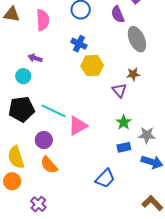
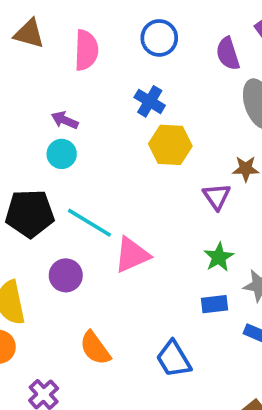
cyan circle: (23, 76) -> (62, 154), moved
orange semicircle: (49, 165) -> (95, 348), moved
blue trapezoid: (105, 178) -> (174, 359), turned 100

